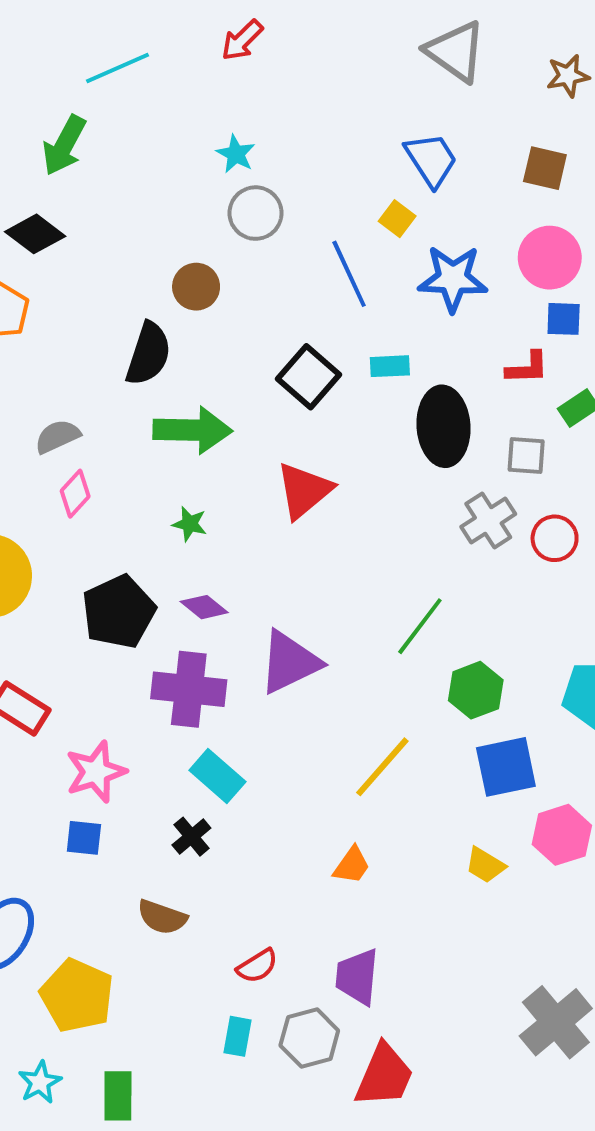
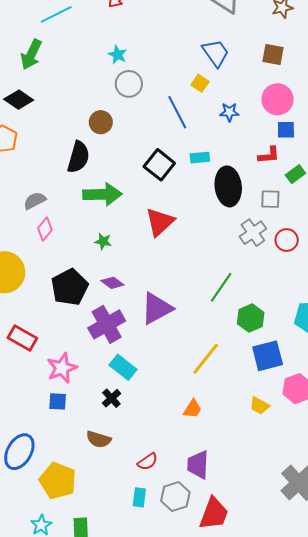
blue star: (453, 279) -> (229, 112), size x0.6
purple cross: (189, 689) -> (107, 324), turned -33

